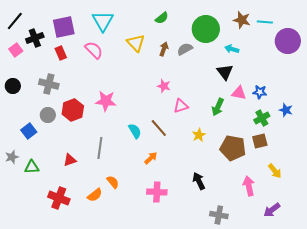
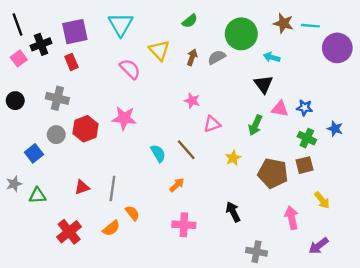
black line: (15, 21) -> (18, 24), turned -60
pink semicircle: (94, 50) -> (130, 69), moved
green cross: (262, 118) -> (307, 138), turned -35
gray line: (100, 148) -> (112, 188), moved
red cross: (59, 198) -> (69, 232), turned 30

